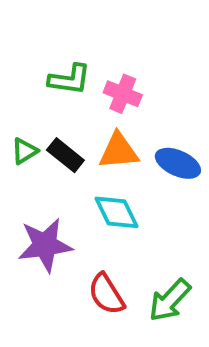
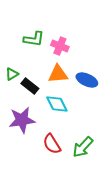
black rectangle: (65, 155) -> (30, 86), moved

